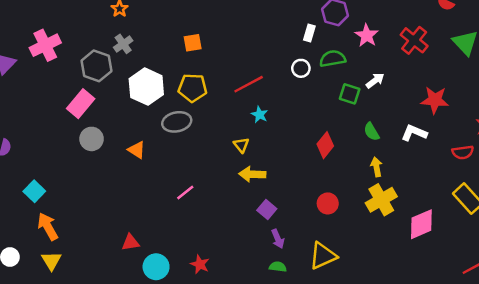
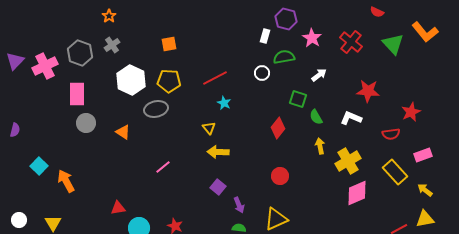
pink cross: (45, 45) -> (45, 66), moved
gray hexagon: (96, 66) -> (80, 53), moved
white circle: (301, 68) -> (262, 73), moved
green square: (350, 94) -> (298, 99), moved
pink rectangle: (81, 104) -> (77, 94), turned -40
yellow cross: (381, 200) -> (348, 161), moved
purple square: (267, 210) -> (218, 187), moved
orange arrow: (48, 227) -> (66, 181), moved

